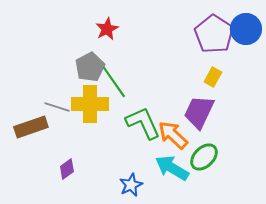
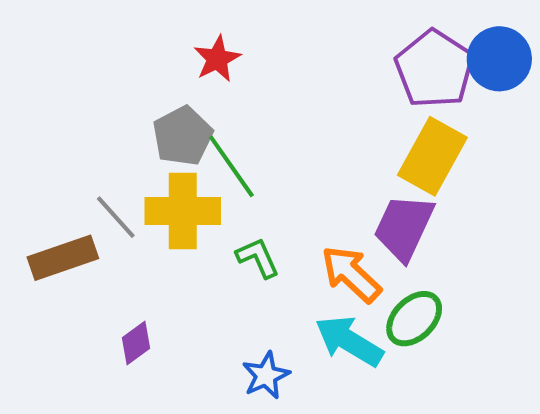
yellow rectangle: (213, 77) -> (432, 156), size x1.8
gray line: (57, 107) -> (116, 217), turned 30
green L-shape: (143, 123) -> (258, 258), moved, size x0.6

